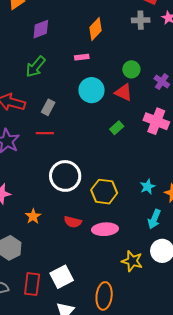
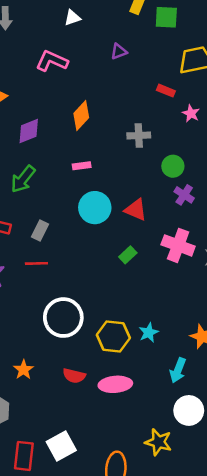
gray cross: (141, 20) -> (139, 135), moved
orange diamond: (96, 29) -> (81, 115), moved
green circle: (131, 69) -> (173, 166), moved
cyan star: (148, 187) -> (149, 333), moved
yellow star: (132, 261) -> (158, 442), moved

